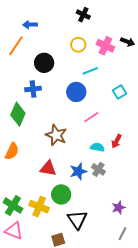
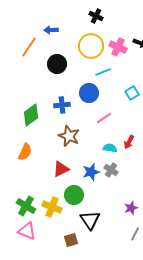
blue arrow: (30, 25) -> (51, 30), moved
yellow circle: (78, 45) -> (91, 46), size x1.6
blue cross: (33, 89) -> (62, 105), moved
green diamond: (18, 114) -> (31, 115), turned 30
red triangle: (48, 168) -> (61, 169), turned -36

